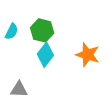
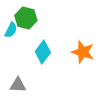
green hexagon: (42, 30) -> (26, 18), moved

